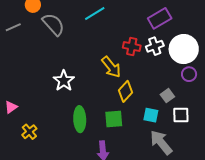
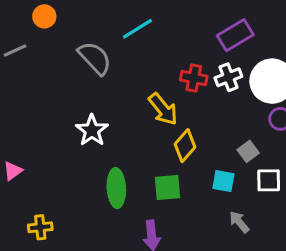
gray semicircle: (53, 24) -> (95, 58), moved
yellow cross: (29, 132) -> (40, 227), moved, turned 35
gray arrow: (161, 142) -> (239, 222), size x0.6

